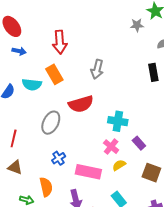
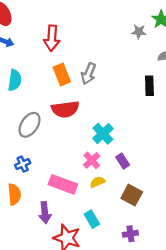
orange rectangle: (54, 74) -> (62, 75), moved
cyan semicircle: (32, 84) -> (15, 80), turned -96
cyan cross: (118, 121) -> (103, 134), turned 30
blue cross: (59, 158) -> (23, 164), moved

